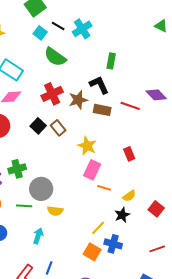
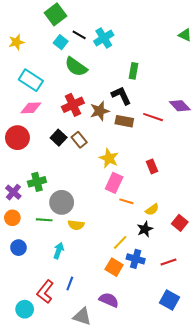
red line: (157, 249) -> (168, 262), moved

